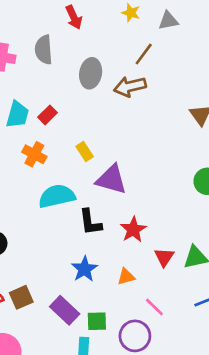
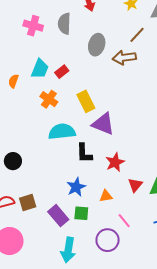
yellow rectangle: (85, 152) -> (86, 101), size x1.5
green square: (97, 321) -> (81, 213), moved

